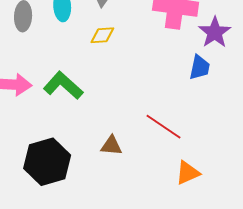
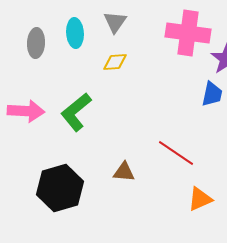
green L-shape: (63, 85) -> (76, 112), turned -81

